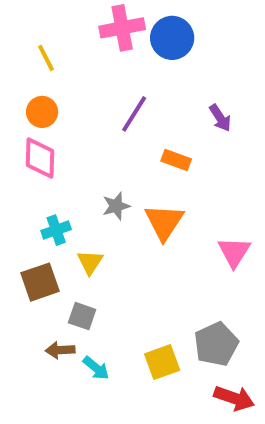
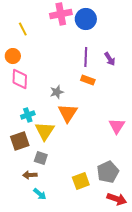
orange circle: (42, 112) -> (13, 56), moved
purple line: (134, 114) -> (86, 57), moved, turned -30
gray star: (116, 206) -> (57, 92), moved
orange triangle: (164, 222) -> (68, 113), moved
yellow triangle: (90, 262) -> (45, 131), size x1.5
cyan arrow: (96, 368) -> (40, 194), moved

